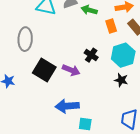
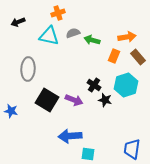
orange rectangle: (111, 26) -> (114, 56), turned 40
black star: (121, 80) -> (105, 100), moved

